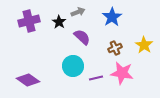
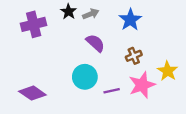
black star: (59, 22) -> (69, 12), moved
yellow star: (144, 45) -> (168, 71), moved
pink star: (122, 73) -> (142, 85), turned -30

